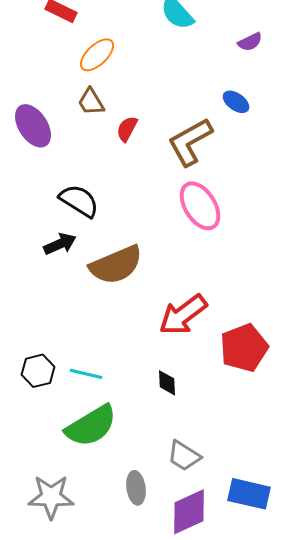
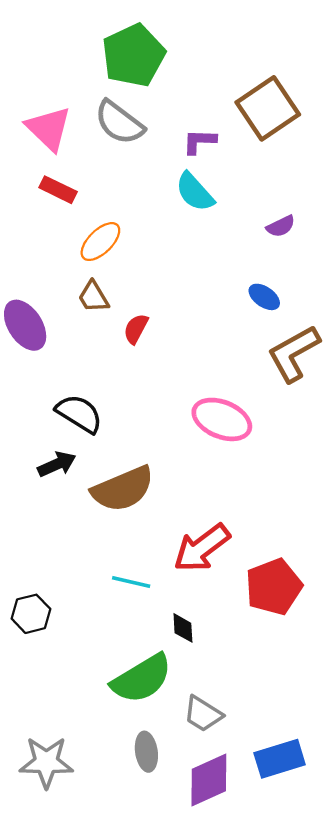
brown L-shape: (190, 142) -> (294, 353), moved
pink ellipse: (200, 206) -> (222, 419), turned -36
cyan line: (86, 374) -> (131, 582), moved
green semicircle: (91, 426) -> (142, 679), moved
blue rectangle: (249, 494) -> (280, 759), turned -30

